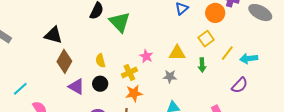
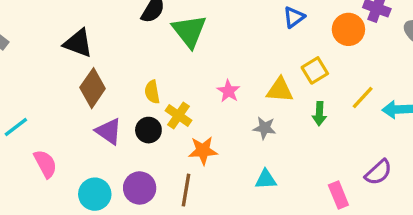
yellow square: (206, 39) -> (315, 70), moved
yellow cross: (129, 73) -> (178, 115), moved, turned -35
purple semicircle: (240, 85) -> (378, 172), moved

